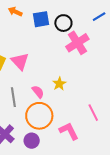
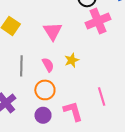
pink triangle: (20, 61) -> (53, 31), moved
orange circle: (39, 116) -> (45, 90), size x0.7
purple circle: (32, 141) -> (43, 115), moved

